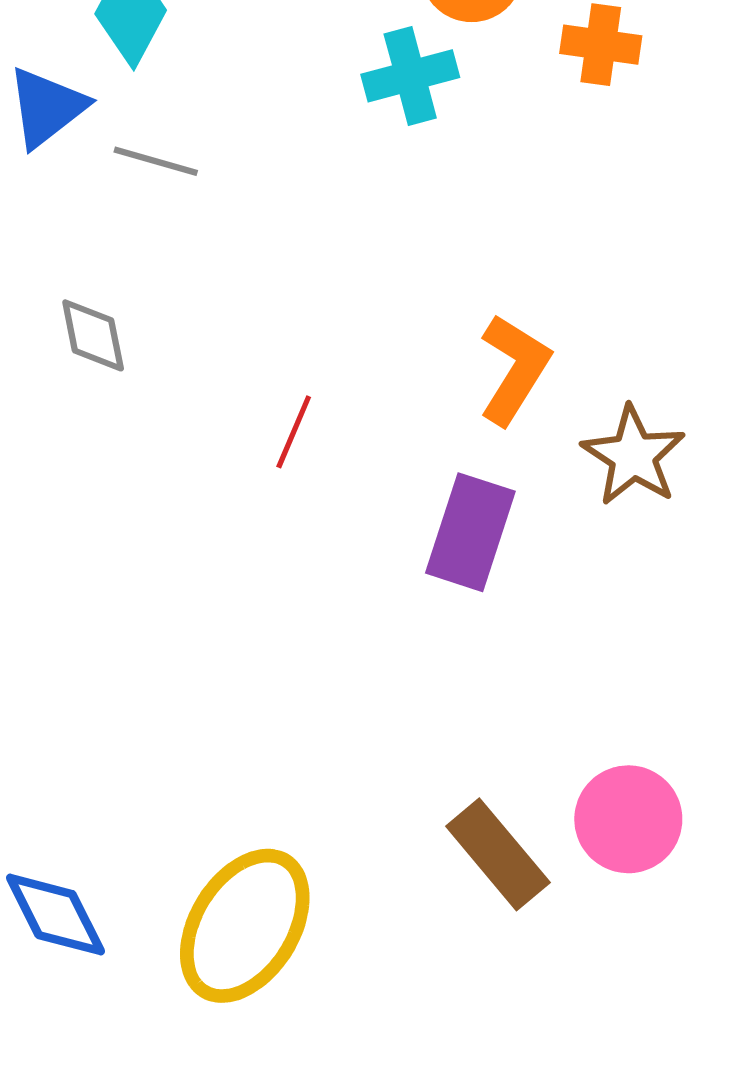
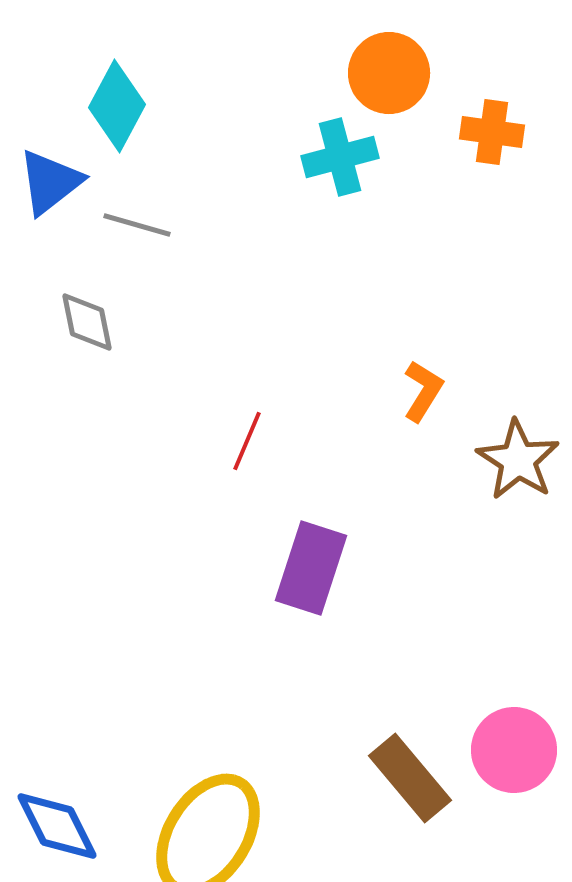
gray diamond: (93, 335) -> (87, 322), moved
orange L-shape: (514, 369) -> (423, 391), size x0.7
purple rectangle: (470, 532) -> (311, 568), moved

